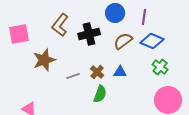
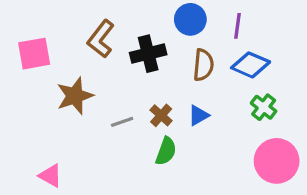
brown semicircle: (123, 41) -> (203, 65), turned 132
blue triangle: (120, 72) -> (198, 115), turned -32

